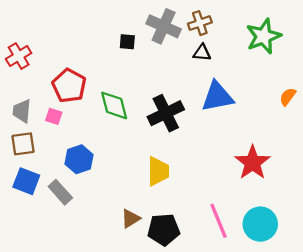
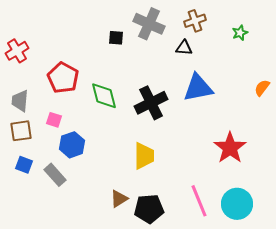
brown cross: (200, 23) -> (195, 21), moved
green star: (264, 36) -> (240, 33), size x0.5
pink square: (54, 116) -> (54, 120), moved
blue square: (26, 181) -> (24, 165), size x0.7

